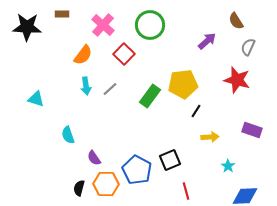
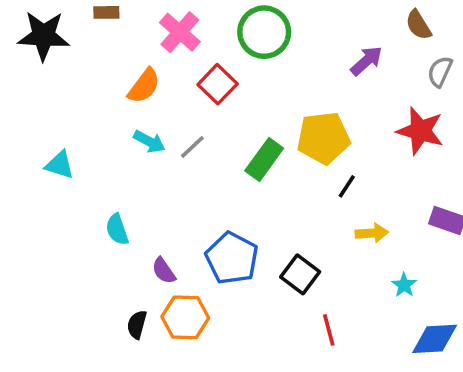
cyan arrow: (86, 86) -> (149, 142), turned -54
black square: (170, 160) -> (300, 274), turned -30
blue pentagon: (137, 170) -> (232, 258), moved

